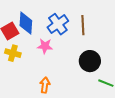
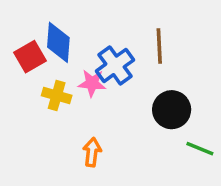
blue cross: (58, 24) -> (115, 65), moved
yellow cross: (13, 53) -> (57, 96), moved

